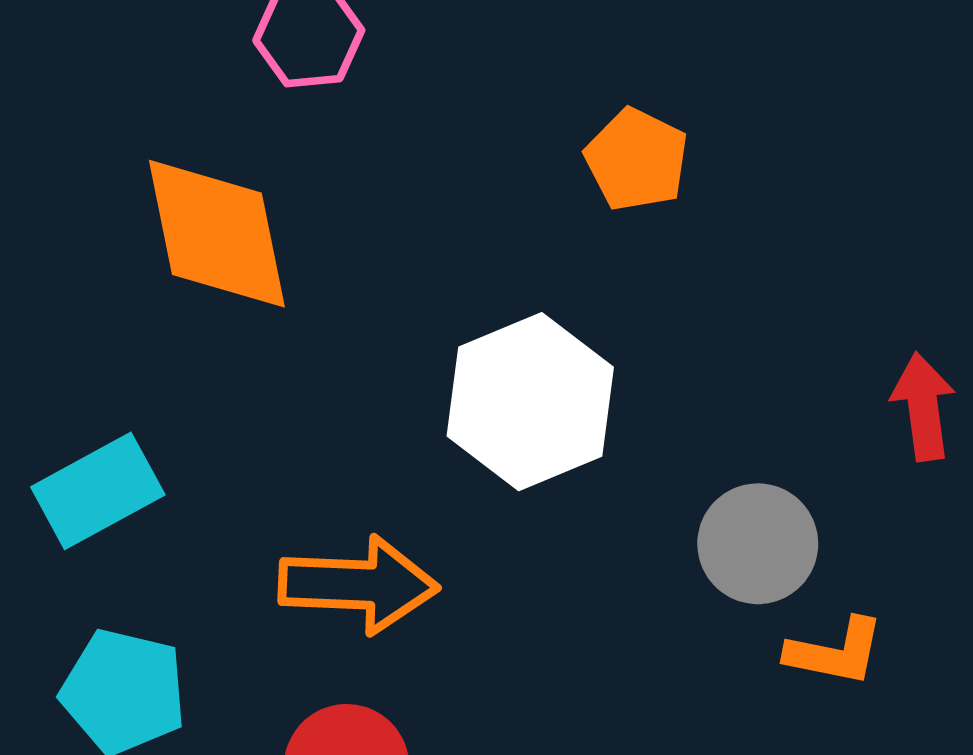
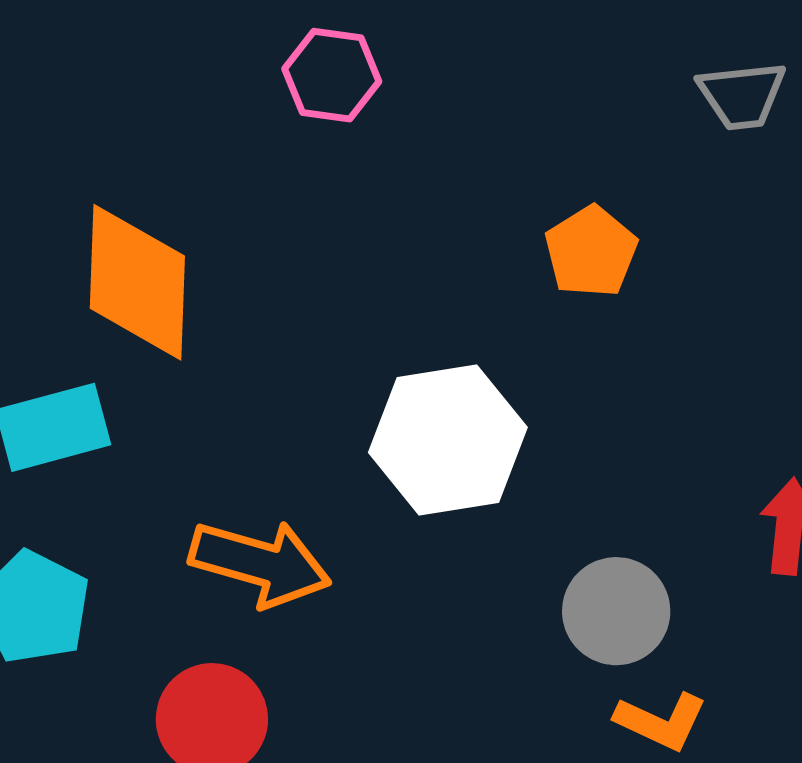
orange diamond: (217, 234) -> (137, 282), moved

